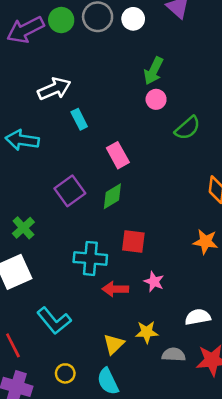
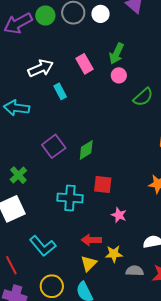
pink rectangle: (118, 155) -> (84, 64), moved
red arrow: (115, 289) -> (91, 240), moved
yellow circle: (65, 373) -> (52, 286), size x1.5

